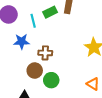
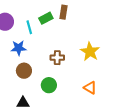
brown cross: (45, 53) -> (57, 58), moved
brown circle: (35, 71) -> (24, 71), moved

